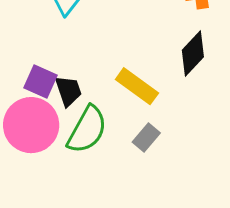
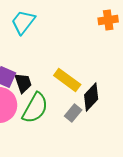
black diamond: (193, 53) -> (91, 97), moved

